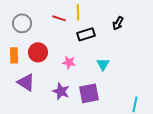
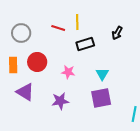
purple star: (61, 91) -> (60, 101), turned -30
purple square: (89, 93) -> (101, 98), moved

